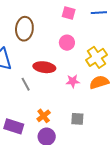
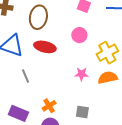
red ellipse: (44, 67) -> (45, 47), moved
gray line: (26, 84) -> (25, 76), moved

